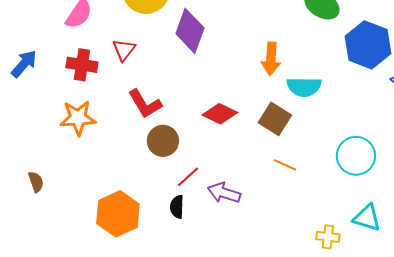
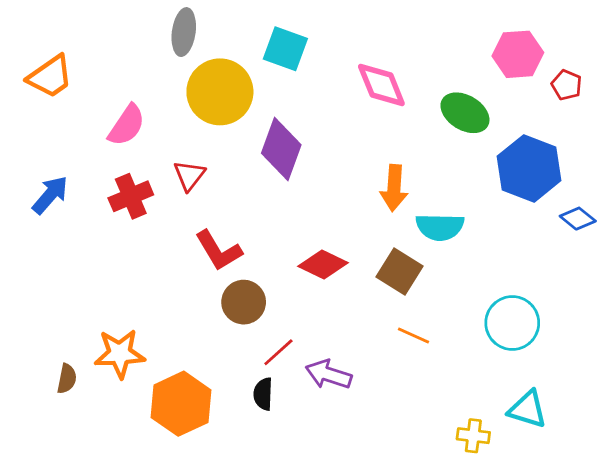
red cross: (82, 65) -> (131, 196), turned -32
orange star: (78, 118) -> (120, 354), moved
brown semicircle: (36, 182) -> (67, 379), moved, turned 30

